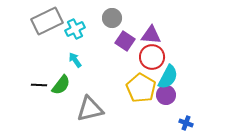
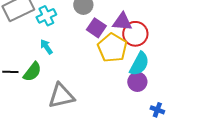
red circle: (152, 57) -> (135, 34), moved
yellow pentagon: (141, 88) -> (112, 48), moved

